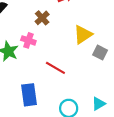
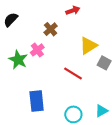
pink cross: (28, 40) -> (37, 50), turned 32
red line: (55, 68) -> (73, 73), moved

